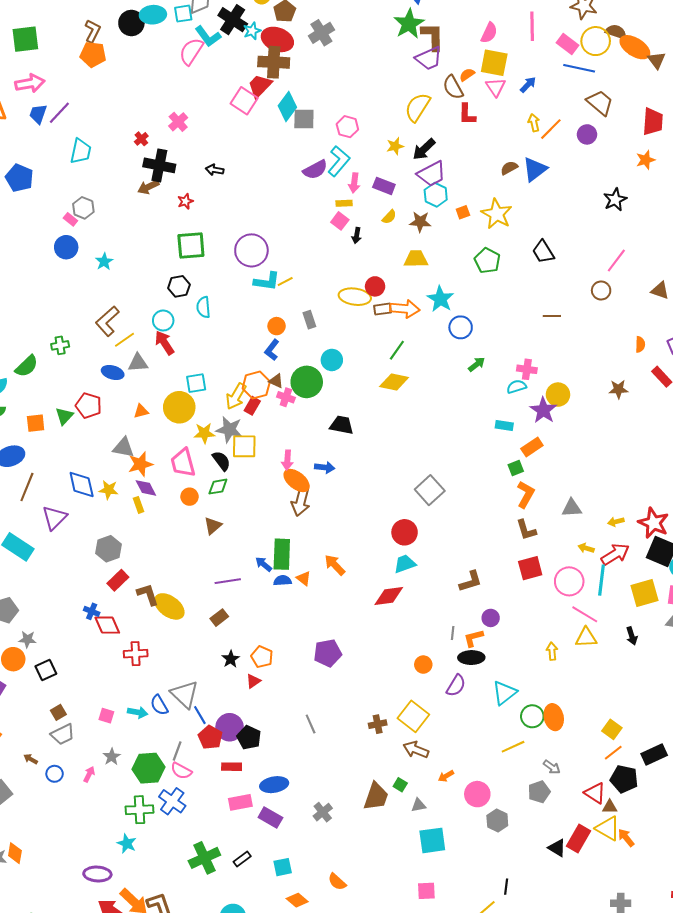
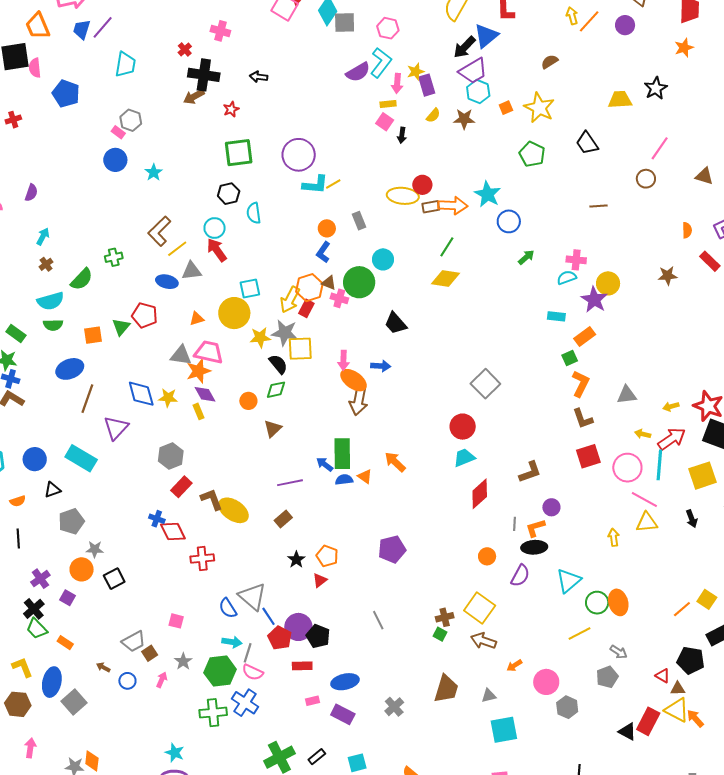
pink cross: (178, 122) -> (220, 31), turned -30
yellow star: (395, 146) -> (416, 72), moved
blue triangle: (535, 169) -> (486, 36), moved
purple rectangle: (384, 186) -> (427, 85), turned 55
yellow trapezoid: (416, 259) -> (620, 100), moved
black trapezoid: (342, 425) -> (396, 323), turned -140
pink trapezoid: (183, 463) -> (209, 352), moved, turned 120
red diamond: (389, 596) -> (480, 494), moved, turned -32
brown square: (58, 712) -> (150, 653), moved
cyan arrow: (138, 712) -> (232, 642), moved
yellow square: (612, 729) -> (707, 599), moved
orange line: (613, 753) -> (682, 609), moved
green square: (400, 785) -> (440, 634), moved
red triangle: (595, 793) -> (663, 676), size x0.7
pink rectangle: (240, 802) -> (312, 701), size x0.6
cyan star: (127, 844) -> (175, 753), moved

